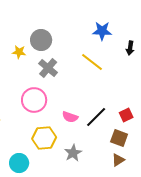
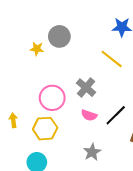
gray cross: (48, 68) -> (86, 88), moved
yellow hexagon: (44, 138) -> (45, 129), moved

